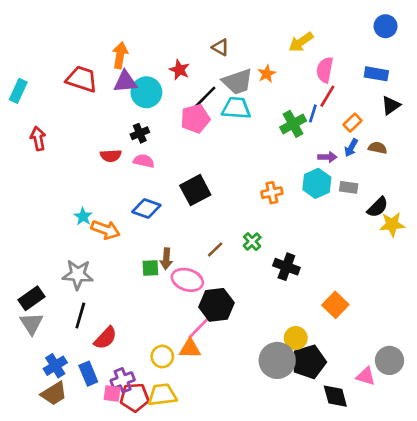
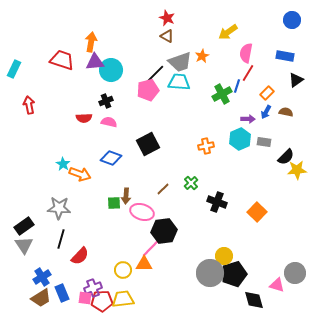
red star: (179, 70) -> (167, 18), moved
orange square: (335, 305) -> (257, 212), moved
blue rectangle: (88, 374) -> (62, 293), moved

